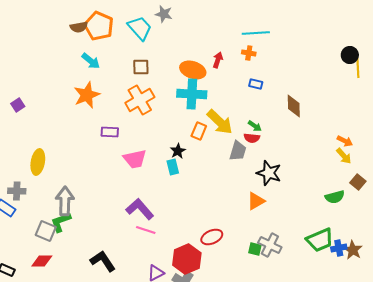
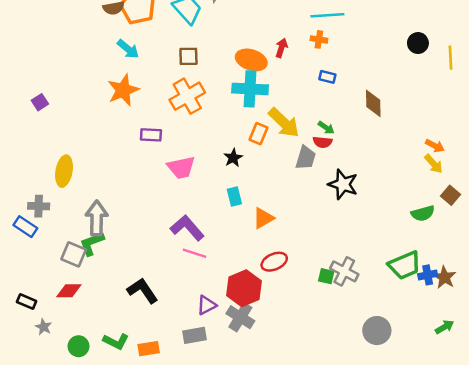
black circle: (350, 55) -> (418, 43), moved
cyan rectangle: (173, 167) -> (234, 196), moved
orange triangle: (256, 201) -> (263, 218), moved

